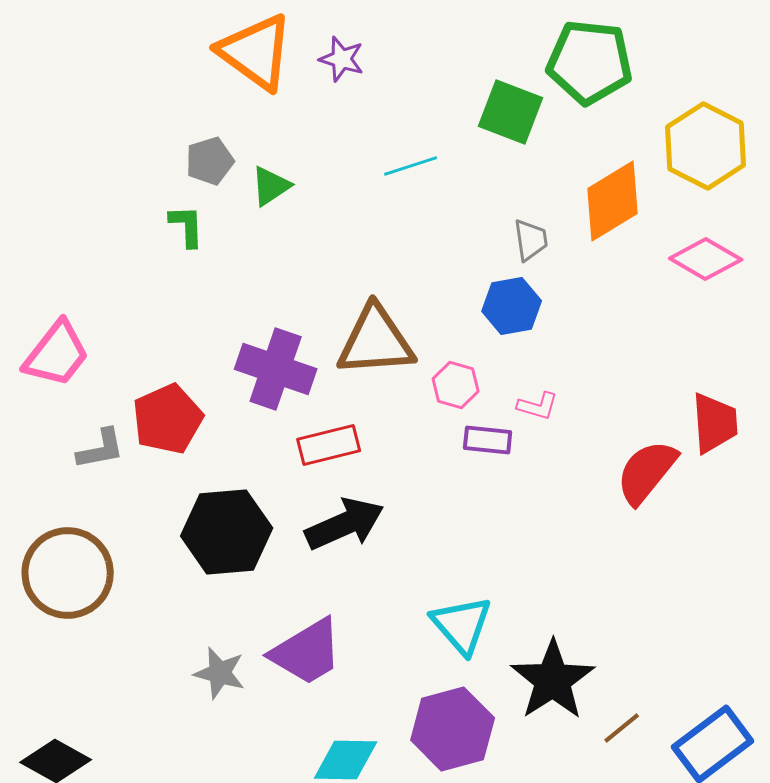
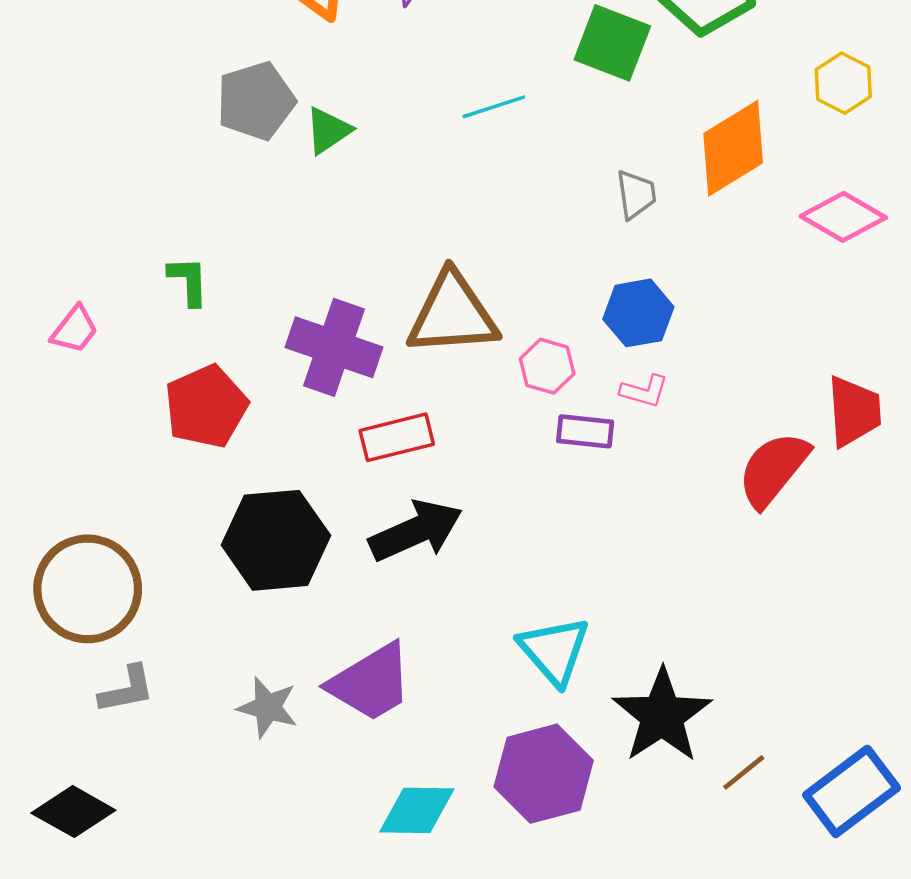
yellow hexagon: (706, 146) -> (843, 83), size x0.6
gray pentagon: (210, 161) -> (256, 101), size x1.4
green L-shape: (187, 226) -> (188, 281), moved
blue hexagon: (512, 306) -> (638, 313), moved
pink trapezoid: (57, 354) -> (75, 330), size x0.6
gray L-shape: (101, 449) -> (127, 690), moved

